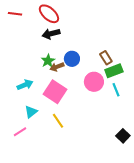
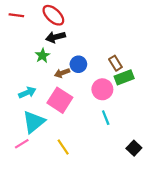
green star: (48, 61) -> (42, 56), moved
cyan line: (116, 90) -> (106, 118), moved
cyan triangle: (31, 112) -> (34, 122), size x1.6
yellow line: (58, 121) -> (63, 147), moved

